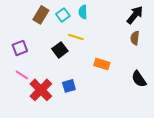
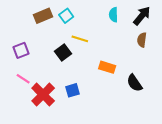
cyan semicircle: (83, 12) -> (113, 15), moved
brown rectangle: (41, 15) -> (43, 16), turned 36
black semicircle: (139, 79) -> (134, 83), moved

